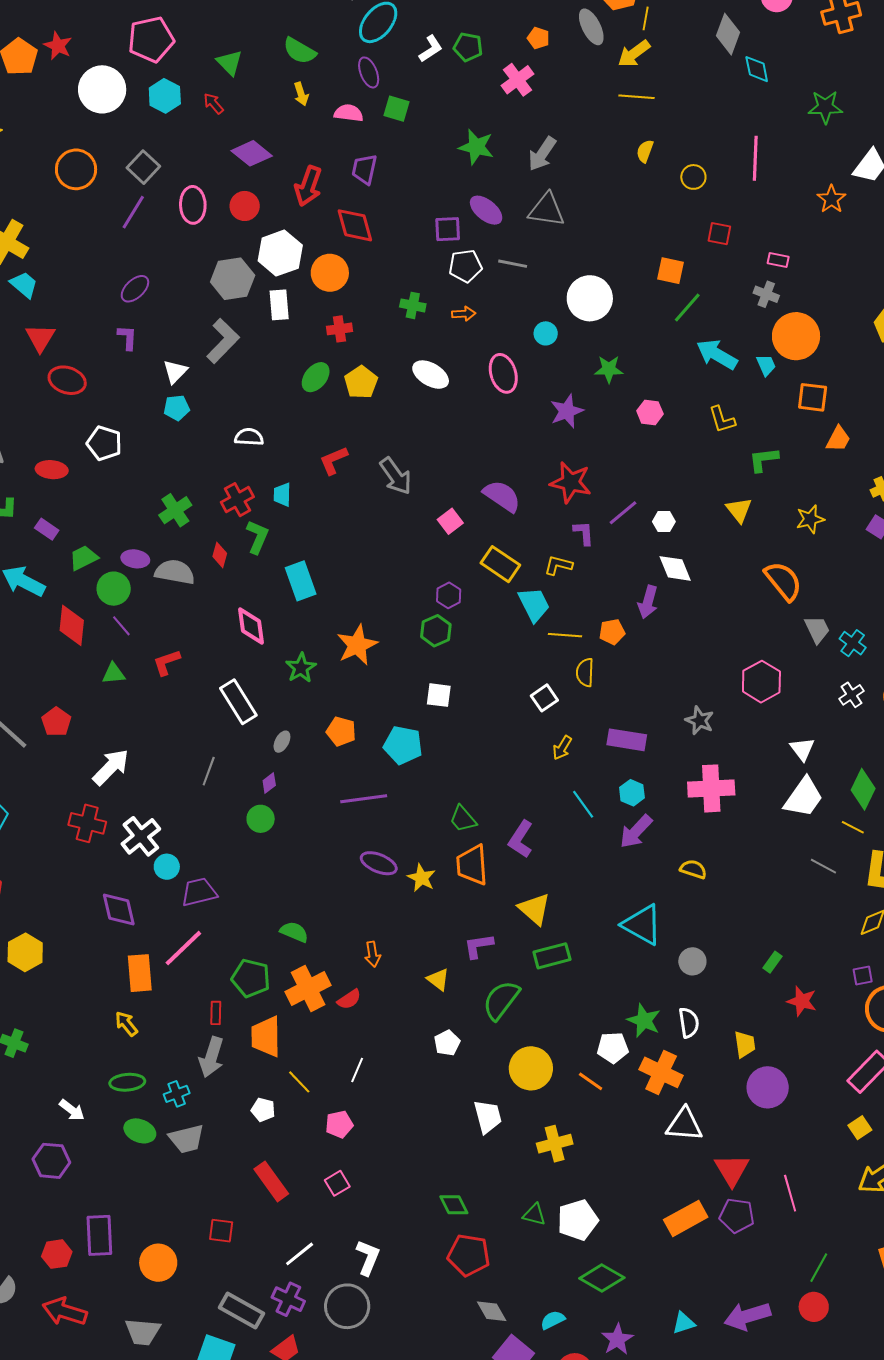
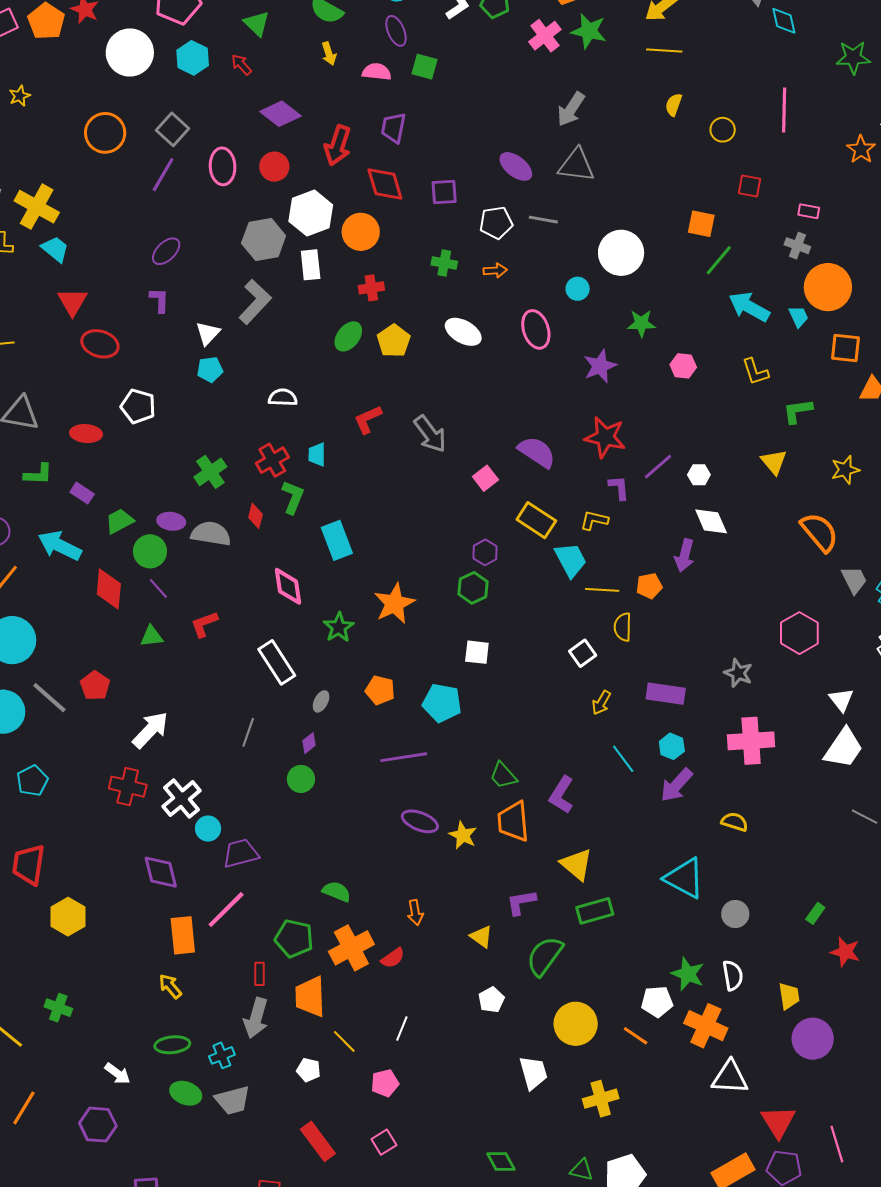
green star: (476, 147) -> (589, 31), moved
purple square: (448, 229) -> (444, 192), moved

